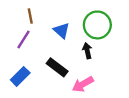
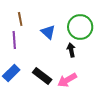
purple line: (23, 39) -> (14, 40), turned -36
black rectangle: (57, 67) -> (42, 76), moved

